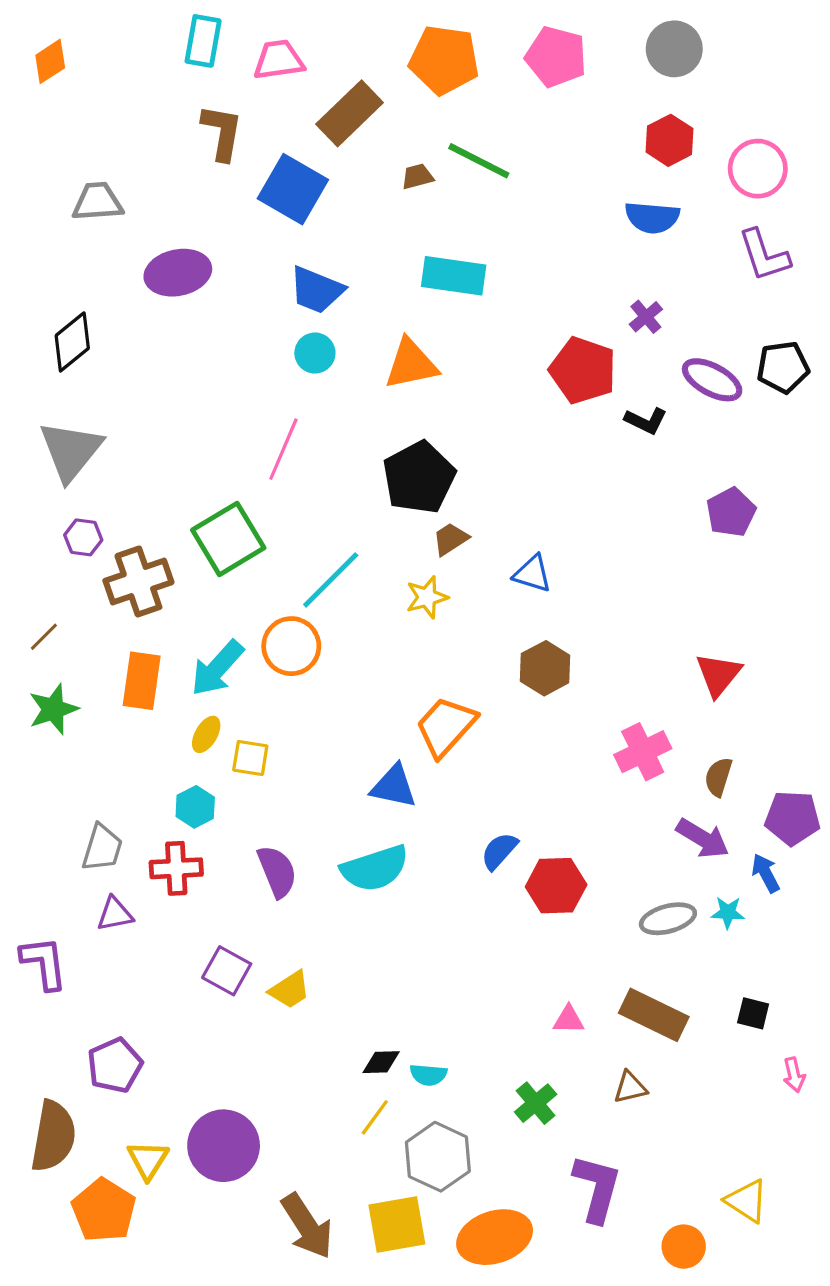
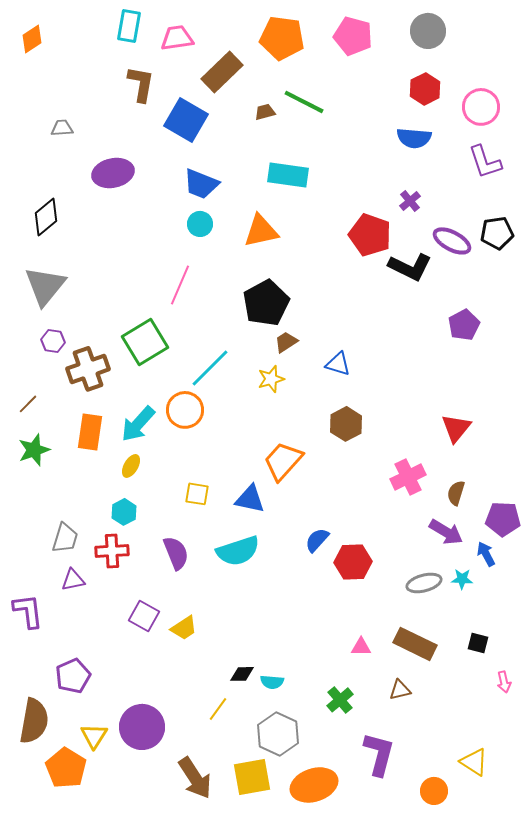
gray trapezoid: (97, 202) -> (62, 128), size x0.7
black L-shape: (646, 421) -> (410, 267), size x1.6
yellow square: (250, 758) -> (197, 494), moved
yellow line: (375, 1117) -> (218, 709), moved

